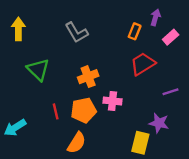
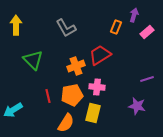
red trapezoid: (143, 64) -> (100, 55), moved
yellow rectangle: (140, 143) -> (93, 113), moved

